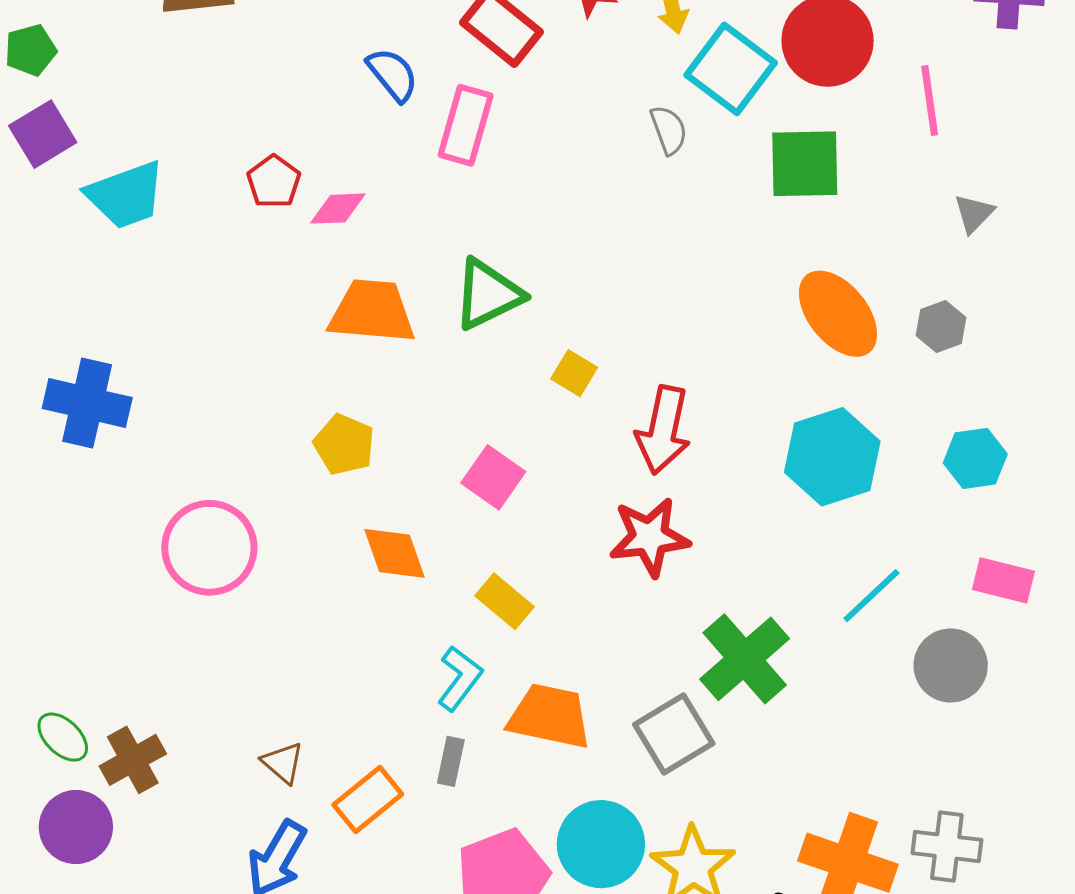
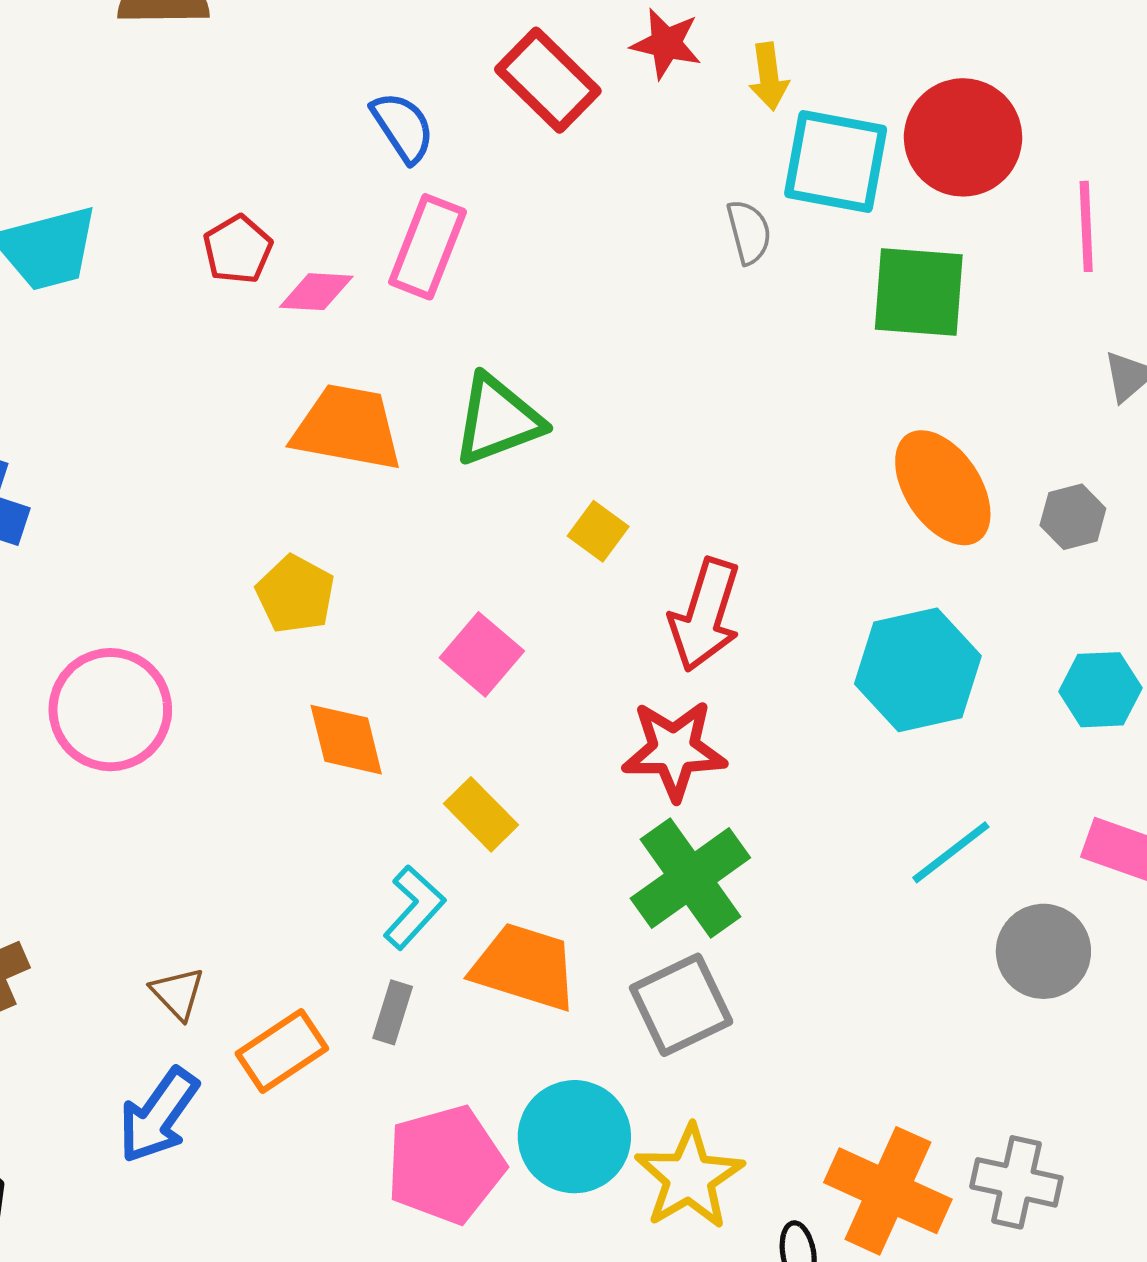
cyan square: (731, 69) -> (836, 162), turned -32
pink rectangle: (466, 125) -> (428, 247), moved
green cross: (745, 659) -> (690, 878), moved

